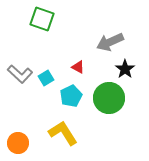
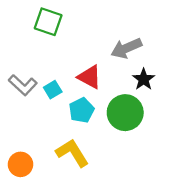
red triangle: (78, 67) -> (90, 77), size x1.6

